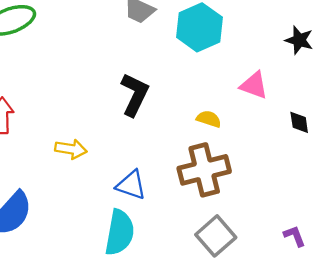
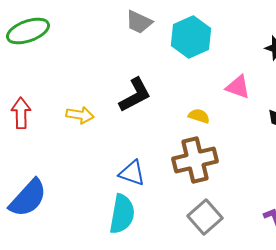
black L-shape: (135, 95) -> (135, 95), turned 36
yellow arrow: (71, 149) -> (80, 115), moved

